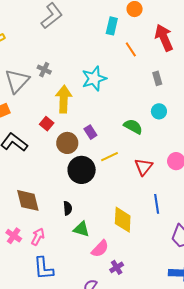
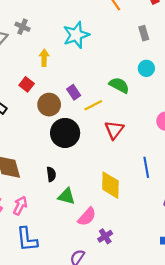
yellow arrow: (64, 99) -> (44, 58), size x0.6
yellow line: (110, 157) -> (93, 105), moved
red triangle: (143, 167) -> (114, 130), moved

